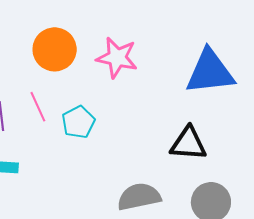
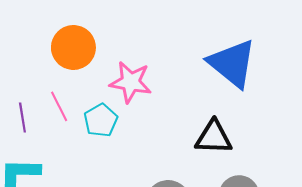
pink star: (117, 58) -> (131, 82), moved
blue triangle: (210, 72) -> (232, 63), turned 48

